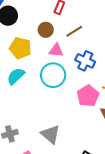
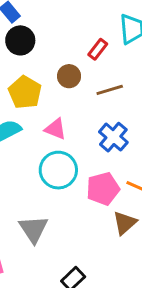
pink triangle: (56, 50) -> (55, 129), moved
cyan circle: (53, 75) -> (58, 170), moved

